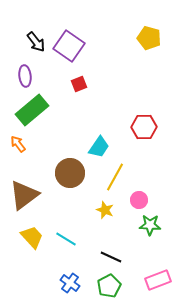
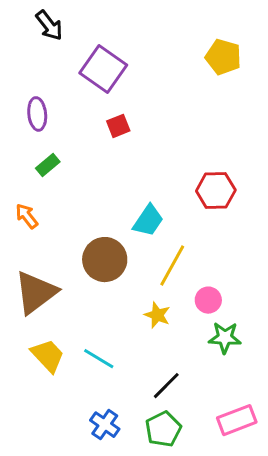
black arrow: (36, 42) -> (49, 25), moved
green rectangle: (32, 110) -> (48, 165), size x0.5
black line: (111, 257) -> (166, 386), turned -70

